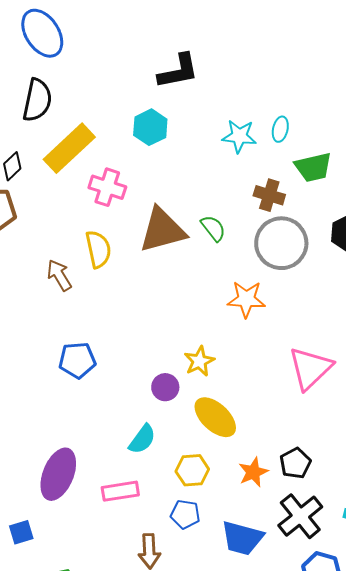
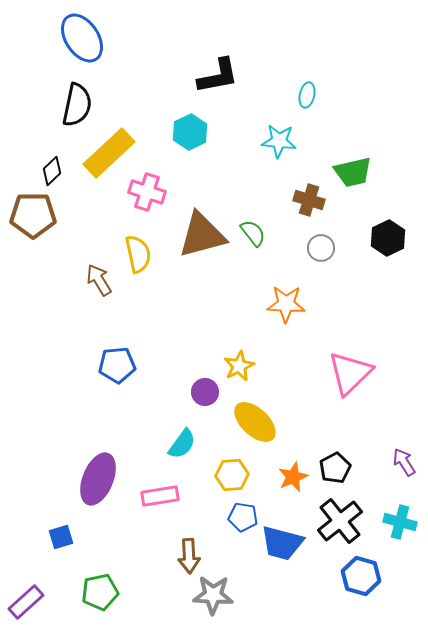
cyan ellipse: (280, 129) -> (307, 95), moved
gray circle: (281, 243) -> (321, 248), size x0.5
blue pentagon: (185, 514) -> (243, 517), moved

